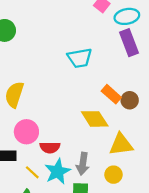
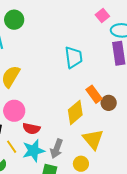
cyan trapezoid: (80, 58) -> (74, 57), turned -100
yellow diamond: (95, 119) -> (75, 112), turned 70
yellow triangle: (121, 144) -> (93, 139), turned 45

